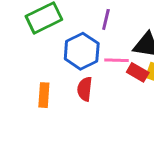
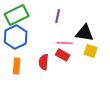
blue hexagon: (82, 51) -> (16, 37), moved
red rectangle: (138, 72) -> (63, 55), moved

